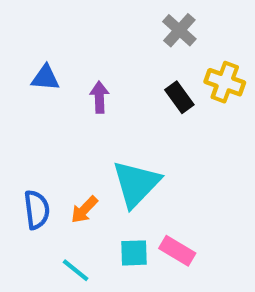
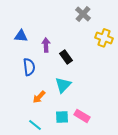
black rectangle: (179, 97) -> (66, 57), moved
cyan triangle: (136, 184) -> (63, 85), size x0.7
blue semicircle: (37, 210) -> (29, 67), moved

